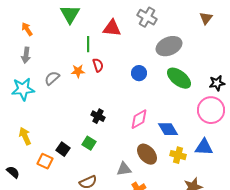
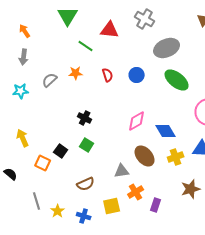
green line: (88, 44) -> (86, 46), turned -56
red semicircle: (98, 65) -> (108, 75), moved
cyan star: (23, 89) -> (21, 91), size x0.7
black cross: (98, 116) -> (85, 118), moved
yellow cross: (178, 155) -> (176, 157), turned -35

